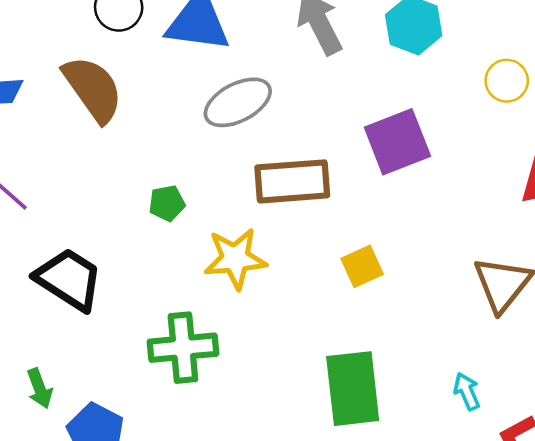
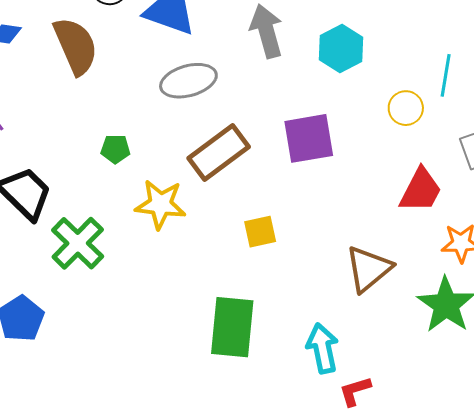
brown rectangle: (292, 181) -> (219, 152), turned -44
green cross: (183, 348) -> (78, 243), moved, turned 38
cyan arrow: (467, 391) -> (322, 348), size x1.6

